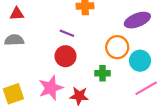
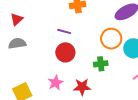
red triangle: (17, 14) -> (17, 19), turned -32
pink star: (51, 88) -> (55, 83), size x0.7

